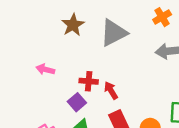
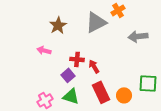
orange cross: (162, 17) -> (118, 10), moved
brown star: (73, 25) -> (58, 25), moved

